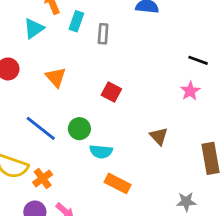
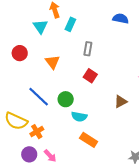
cyan triangle: (34, 28) -> (40, 27), turned -35
gray rectangle: (103, 34) -> (88, 49), moved
brown triangle: (159, 136) -> (121, 102), moved, turned 40

